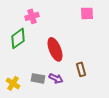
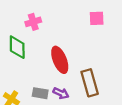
green diamond: (18, 38) -> (17, 47), turned -55
brown rectangle: (81, 69) -> (90, 83), size x1.6

